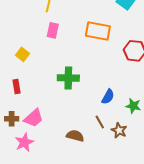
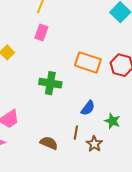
orange rectangle: (98, 31) -> (88, 62), moved
brown line: (100, 122) -> (76, 133), turned 32

